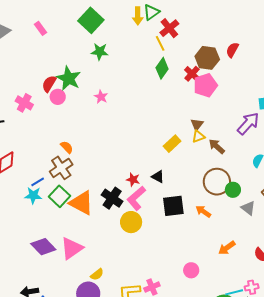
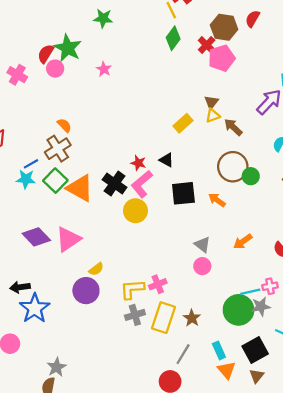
gray triangle: (248, 208) -> (202, 245), moved

